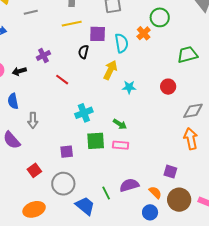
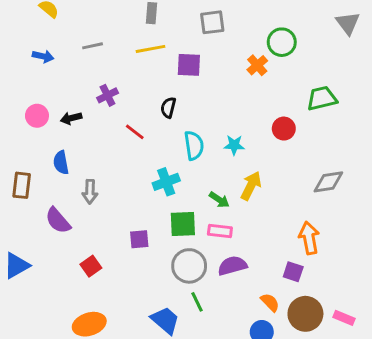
gray line: (31, 12) -> (93, 46), moved
cyan semicircle: (122, 43) -> (194, 145), moved
black semicircle: (83, 52) -> (168, 107), moved
yellow arrow: (110, 70) -> (251, 186), moved
red circle: (168, 87) -> (284, 129), moved
orange arrow: (191, 139) -> (309, 238), moved
gray circle: (63, 184) -> (189, 266), moved
purple semicircle: (129, 185) -> (232, 266), moved

